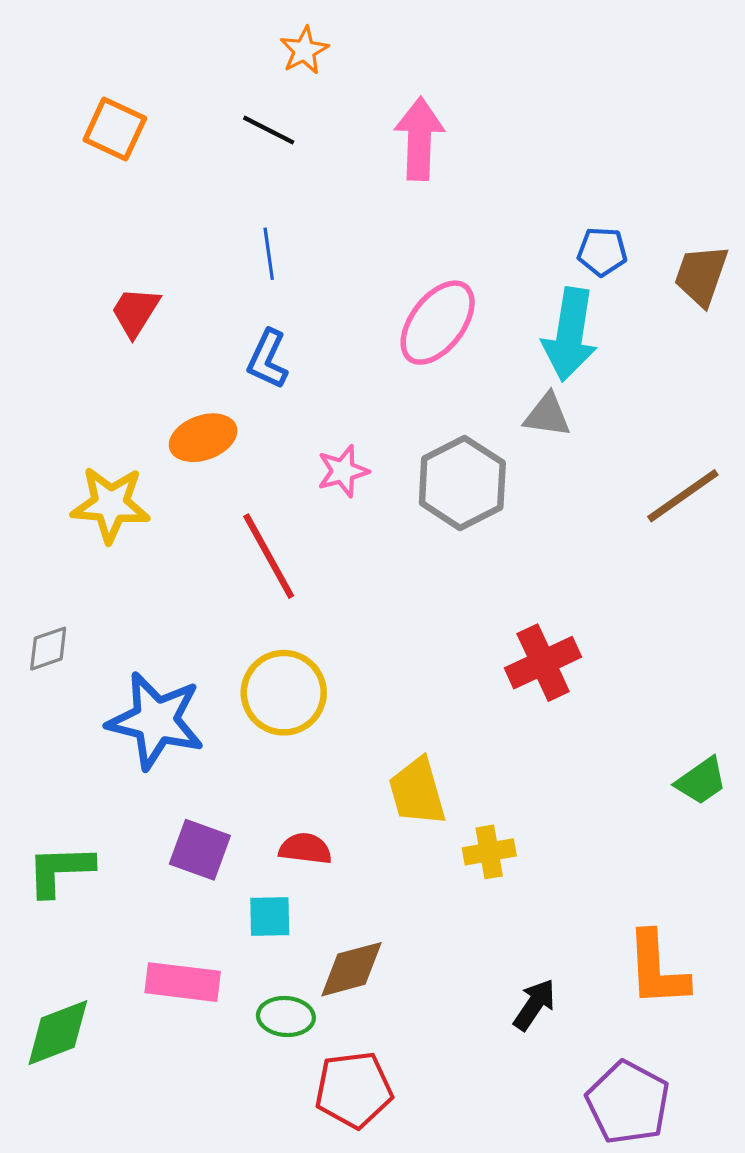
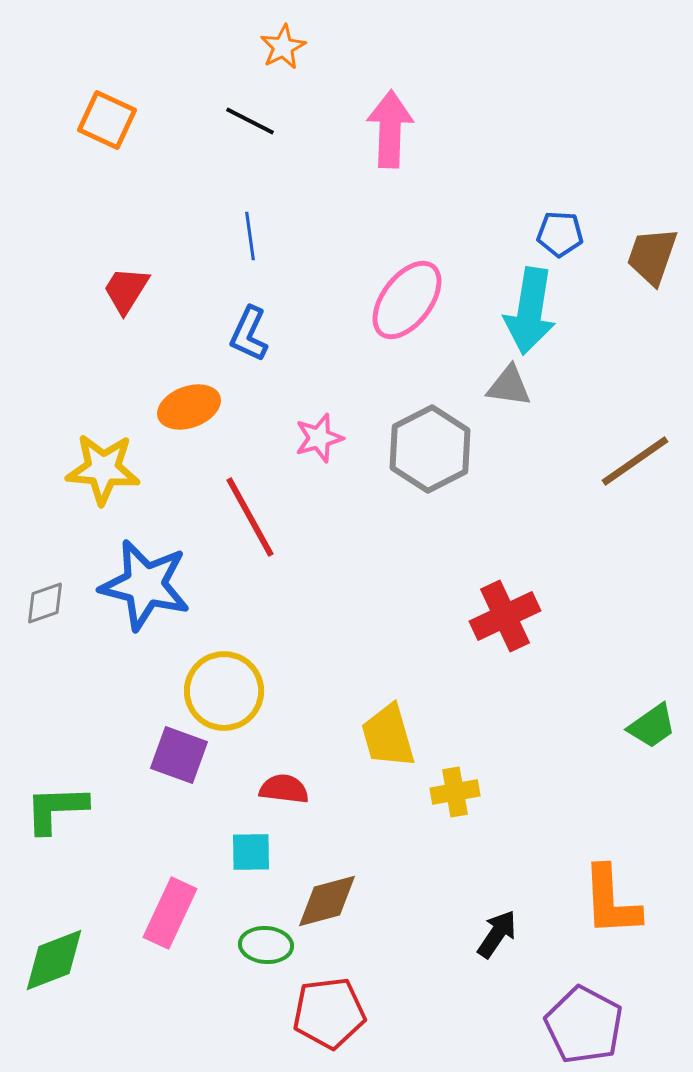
yellow circle: (284, 693) -> (224, 691), moved
blue star: (156, 721) -> (145, 585), moved
purple square: (200, 850) -> (179, 755), moved
pink rectangle: (183, 982) -> (170, 913), turned -72

